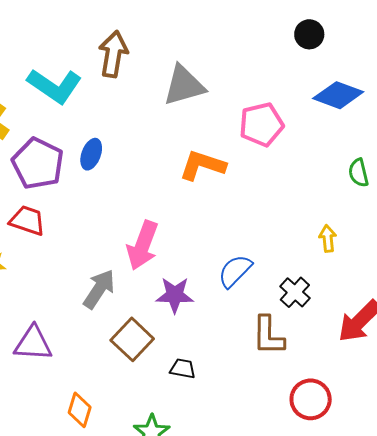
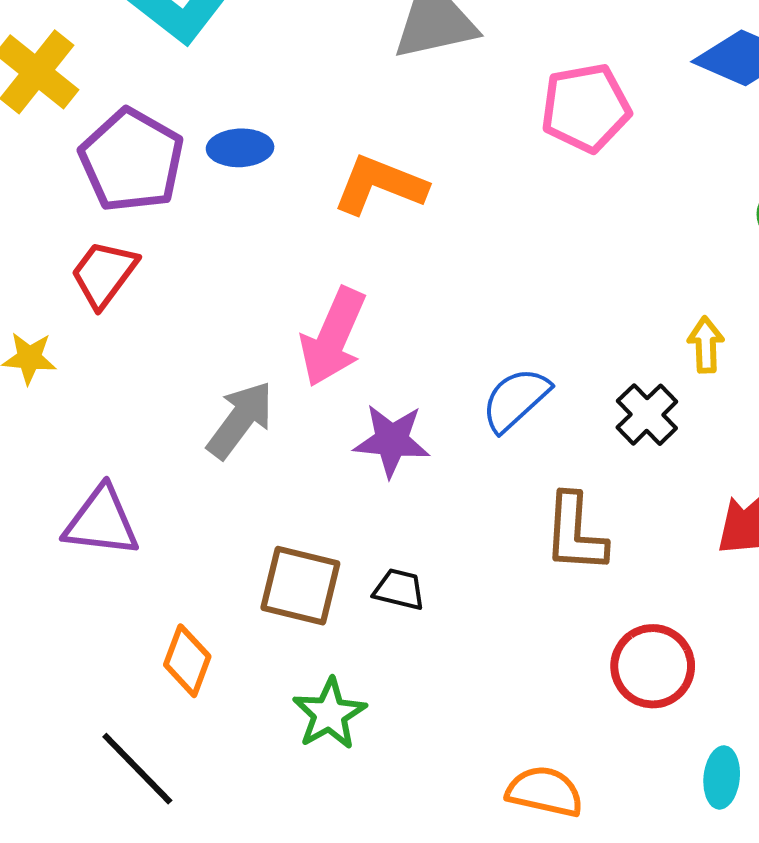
blue ellipse: (91, 154) -> (240, 148), turned 64
orange L-shape: (202, 165) -> (380, 185), moved
red trapezoid: (27, 221) -> (104, 274), turned -75
black cross: (295, 292) -> (647, 415), moved
brown square: (132, 339) -> (300, 586), moved, turned -33

